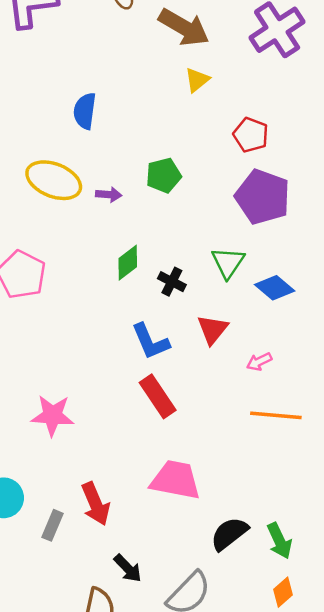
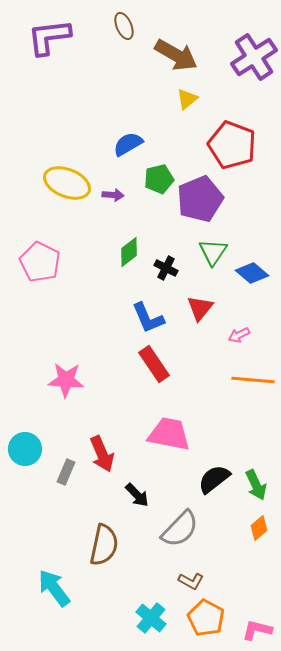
blue semicircle: (85, 111) -> (128, 144), moved, turned 52
red pentagon: (251, 135) -> (232, 145), size x1.6
purple pentagon: (263, 197) -> (200, 199), moved, turned 30
black arrow: (128, 568) -> (137, 495), moved

